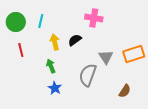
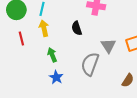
black semicircle: (75, 40) -> (77, 28), turned -72
yellow arrow: (55, 42) -> (44, 28), moved

